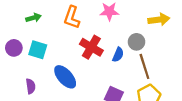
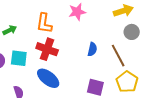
gray circle: (136, 42) -> (132, 32), moved
red cross: (91, 47) -> (47, 49), moved

